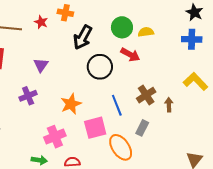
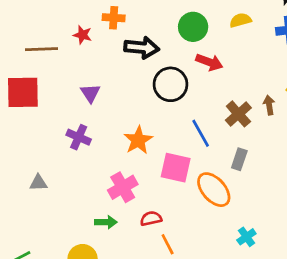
yellow semicircle: (146, 32) -> (240, 20), moved
black arrow: (83, 37) -> (142, 48), turned -105
purple cross: (28, 96) -> (79, 137), turned -36
brown arrow: (169, 105) -> (269, 105), moved
pink square: (95, 128) -> (176, 168), turned 35

